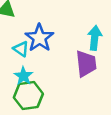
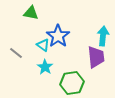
green hexagon: (28, 96) -> (72, 83), moved

